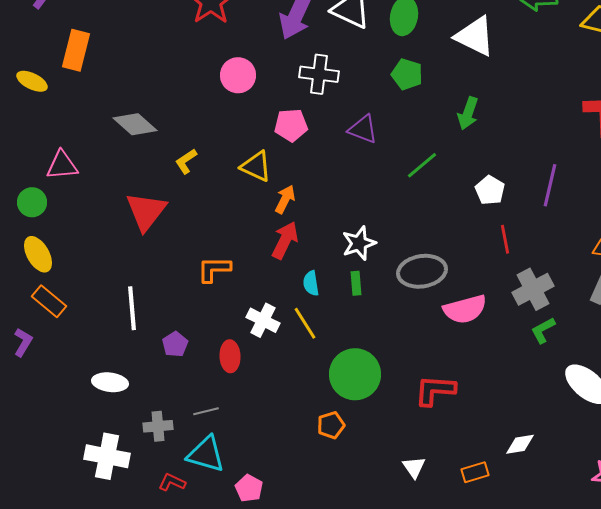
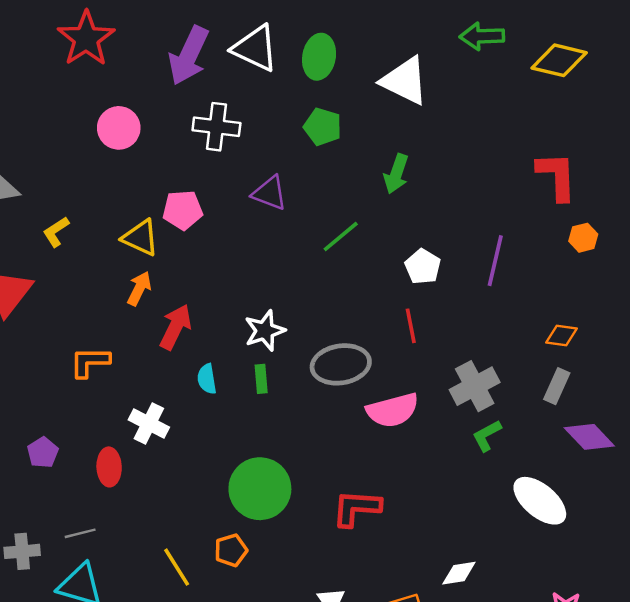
pink pentagon: (291, 125) -> (183, 210), moved
orange arrow: (285, 199) -> (139, 288), moved
red line: (505, 239) -> (411, 326), moved
yellow line: (305, 323) -> (177, 567), moved

